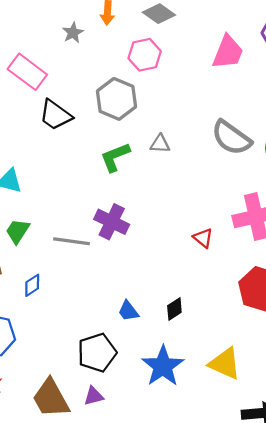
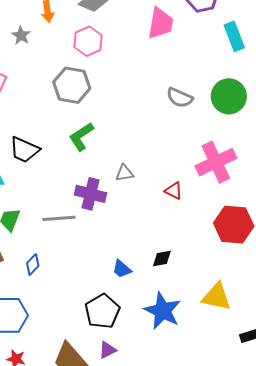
black trapezoid: (55, 115) -> (24, 150), moved
gray semicircle: (231, 138) -> (180, 98), size x0.7
gray triangle: (160, 144) -> (124, 173), moved
black diamond: (174, 309) -> (162, 259), turned 35

